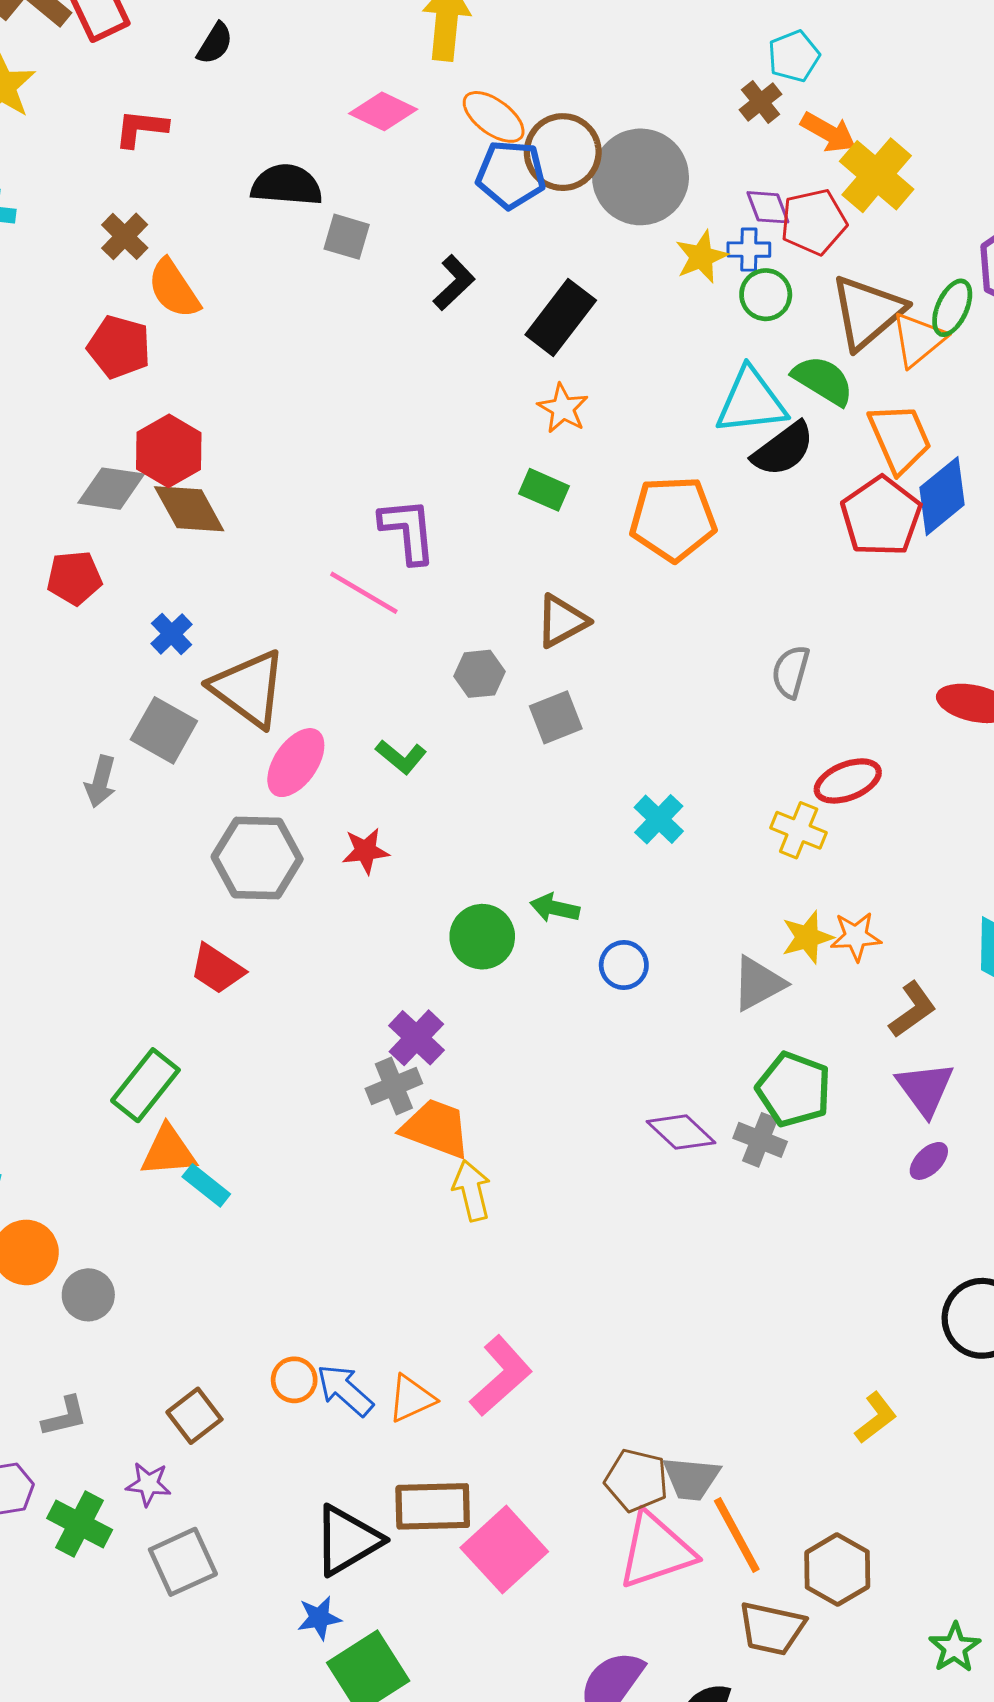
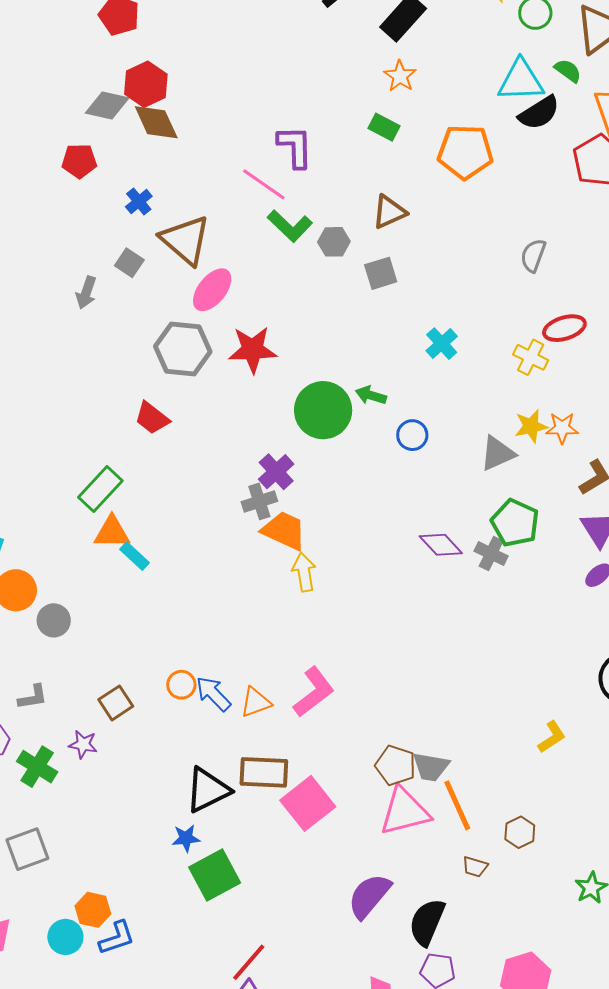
green semicircle: (823, 380) -> (568, 71), size x0.7
gray square: (164, 730) -> (129, 263), size x0.7
green L-shape: (401, 757) -> (290, 226), moved, size x1.4
red star: (365, 851) -> (252, 350), size x1.6
green circle: (482, 937) -> (323, 410), size x1.4
gray square: (183, 1562) -> (27, 849), moved
brown hexagon: (837, 1570) -> (520, 832), size x0.7
brown trapezoid: (772, 1628) -> (475, 867), size x0.6

